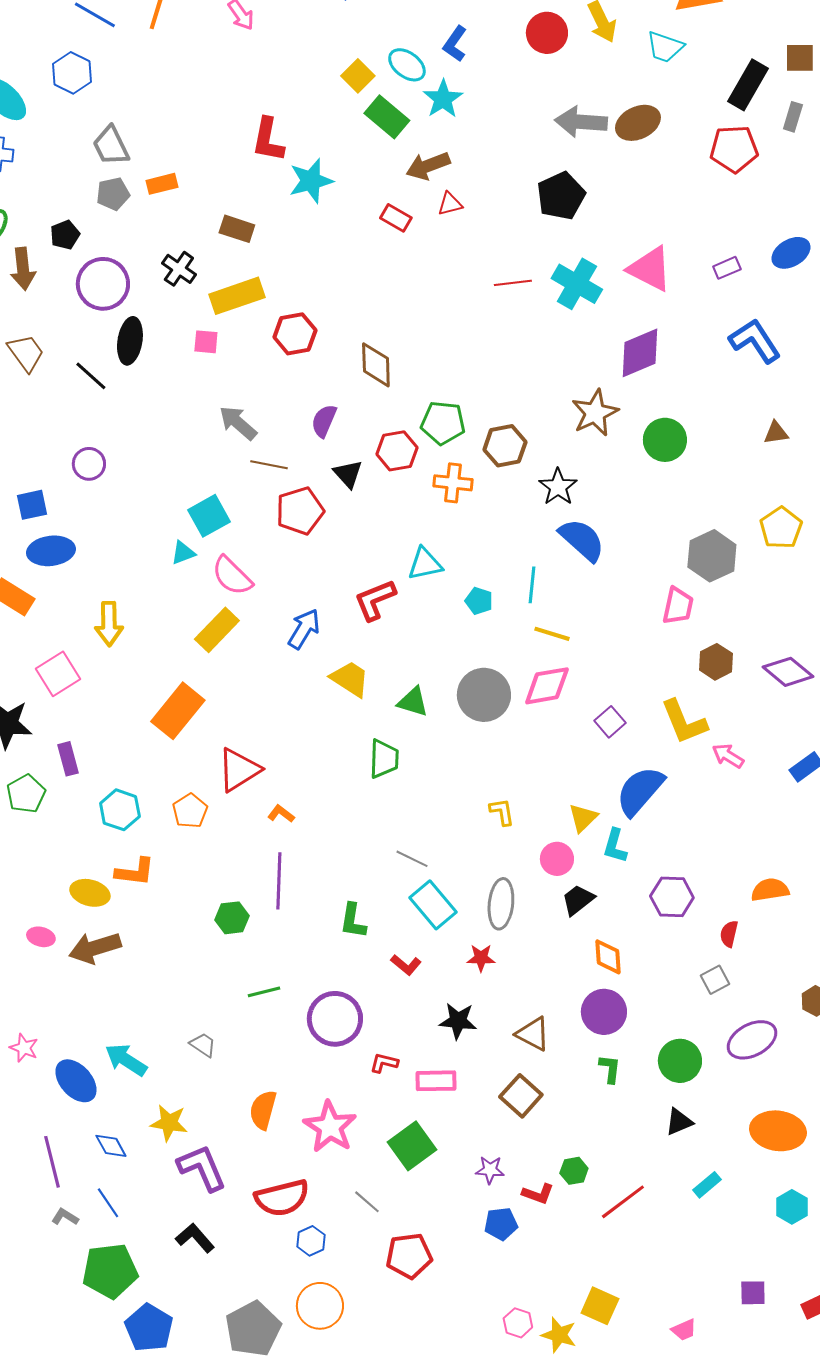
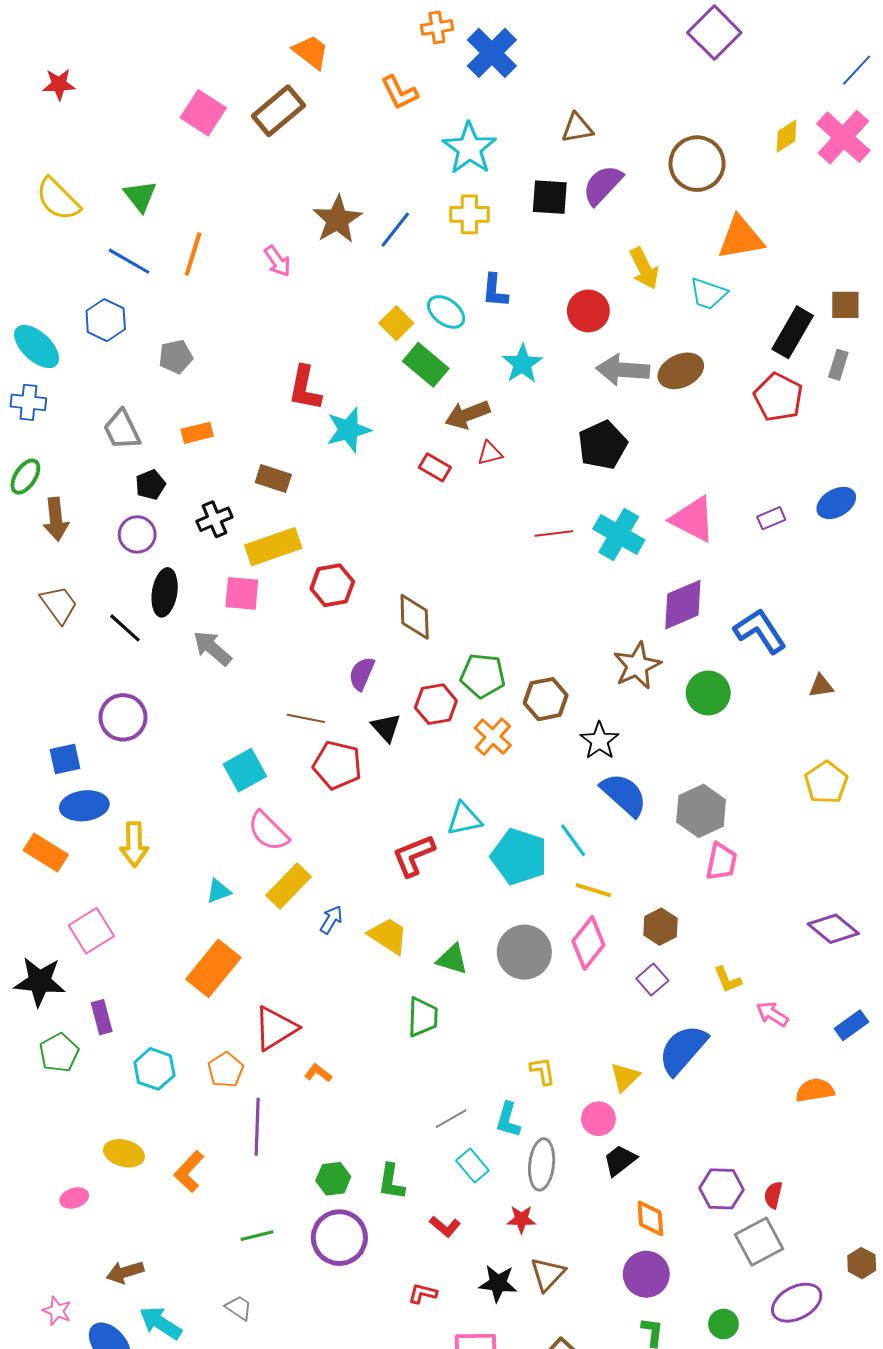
red circle: (547, 33) -> (588, 311), moved
blue L-shape: (455, 44) -> (495, 291), turned -30
cyan star: (443, 99) -> (522, 364), moved
gray trapezoid: (111, 146) -> (122, 430), moved
red pentagon: (734, 149) -> (778, 397), turned 30
gray pentagon: (113, 194) -> (176, 357), moved
black pentagon: (65, 235) -> (150, 485), moved
black cross: (179, 269) -> (214, 519), turned 32
purple circle: (103, 284) -> (137, 534), size x0.7
blue L-shape: (755, 341) -> (760, 631), moved
pink square: (206, 342) -> (242, 593), size x1.4
gray arrow: (238, 423) -> (212, 648), moved
purple circle: (89, 464) -> (123, 717), size x1.4
orange cross: (453, 483) -> (493, 737), turned 36
red pentagon: (300, 511) -> (337, 765), turned 30
cyan triangle: (183, 553) -> (218, 891), moved
gray hexagon: (712, 556) -> (701, 811), moved
cyan line: (532, 585) -> (573, 840), turned -42
cyan pentagon: (479, 601) -> (519, 857), size x2.0
yellow arrow: (109, 624) -> (134, 844), moved
blue arrow: (304, 629) -> (331, 920), moved, size x0.7
yellow rectangle: (217, 630) -> (289, 886), moved
brown hexagon: (716, 662) -> (660, 927), moved
pink diamond: (547, 686) -> (588, 943), turned -42
yellow L-shape: (684, 722) -> (728, 980), size x0.6
cyan L-shape: (615, 846) -> (508, 1120), moved
gray line: (412, 859) -> (451, 1119), turned -56
orange L-shape: (135, 872) -> (189, 1172), moved, turned 126
purple line: (279, 881) -> (257, 1127), moved
orange semicircle: (770, 890) -> (815, 1090), moved
purple hexagon: (672, 897) -> (721, 1189), moved
cyan rectangle: (433, 905) -> (472, 1165), size x0.7
green hexagon: (232, 918) -> (333, 1179), moved
pink ellipse: (41, 937) -> (74, 1198), turned -32
brown arrow: (95, 948) -> (125, 1272), moved, size x0.7
gray square: (715, 980) -> (759, 1242), size x1.6
green line: (264, 992) -> (257, 1236), moved
purple circle: (335, 1019) -> (339, 1238), moved
brown triangle: (533, 1034) -> (548, 1274), moved, turned 45
green circle: (680, 1061) -> (723, 1324), size x0.7
red L-shape: (384, 1063) -> (423, 1293), moved

